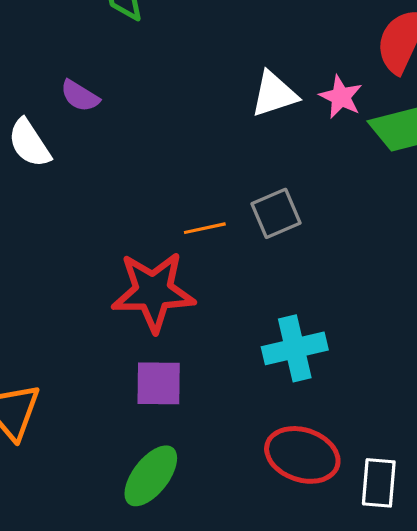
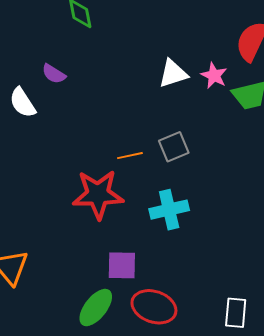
cyan cross: (295, 348) -> (169, 210), moved
purple square: (159, 383) -> (122, 265), moved
red ellipse: (302, 455) -> (154, 307), moved

